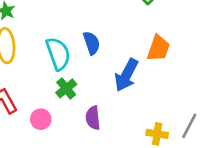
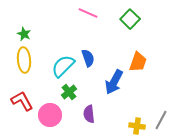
cyan semicircle: (58, 54) -> (63, 66), turned -115
pink circle: (41, 119) -> (50, 115), size x1.5

